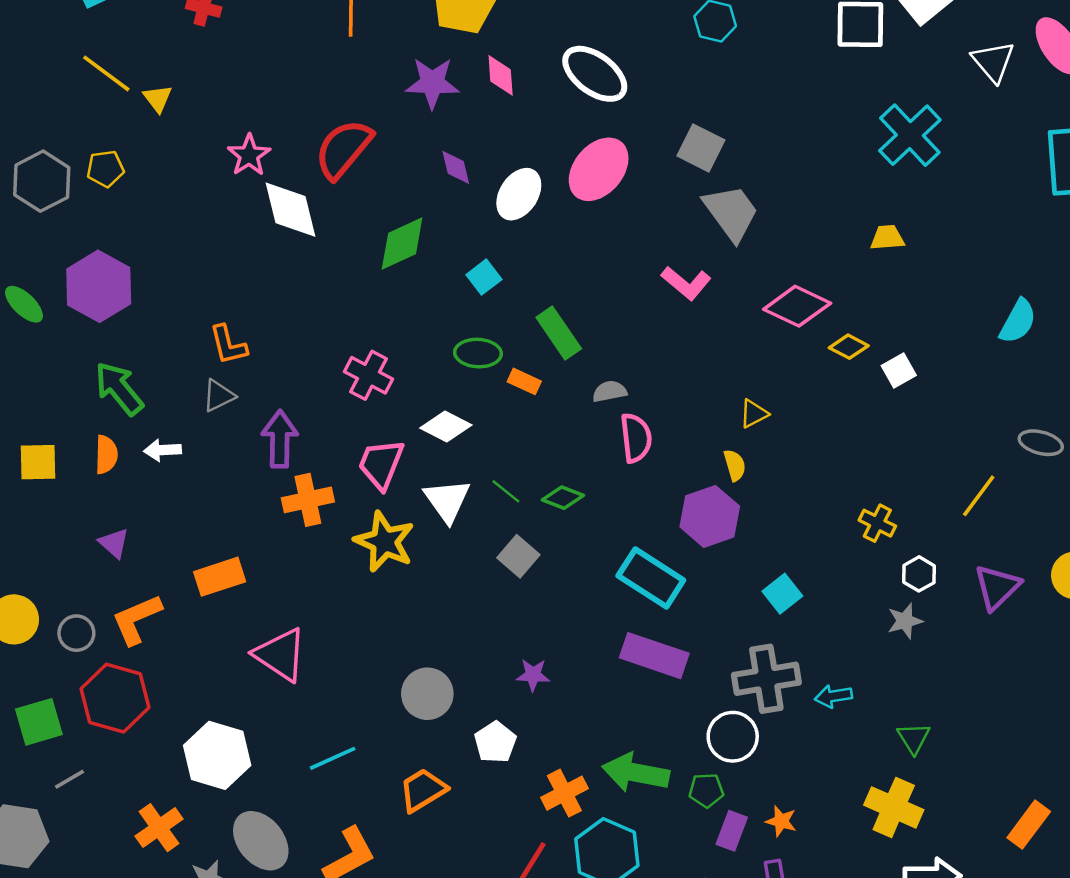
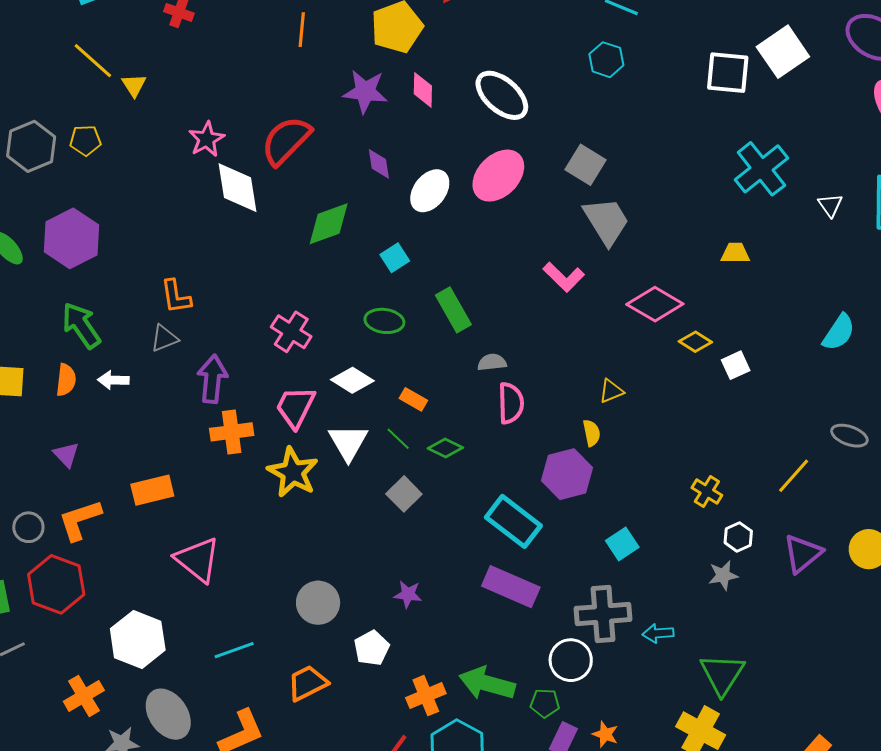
white triangle: (993, 62) -> (830, 205), moved, size x0.7
orange rectangle: (524, 381) -> (413, 399), moved
green triangle: (914, 738) -> (722, 674), size x1.6

